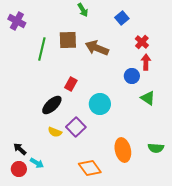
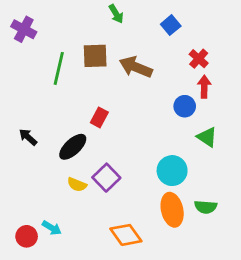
cyan circle: (100, 104) -> (172, 171), moved
green semicircle: (156, 148) -> (206, 207), moved
black arrow: (20, 149) -> (28, 137), moved

